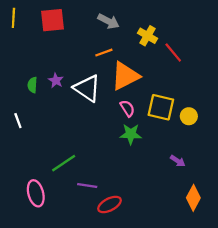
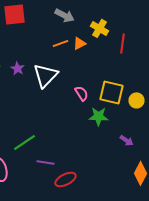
red line: (173, 53) -> (122, 43), turned 48
orange triangle: (125, 76) -> (80, 43), moved, size x0.5
white triangle: (87, 88) -> (46, 75), turned 40
green star: (131, 134) -> (98, 116), moved

